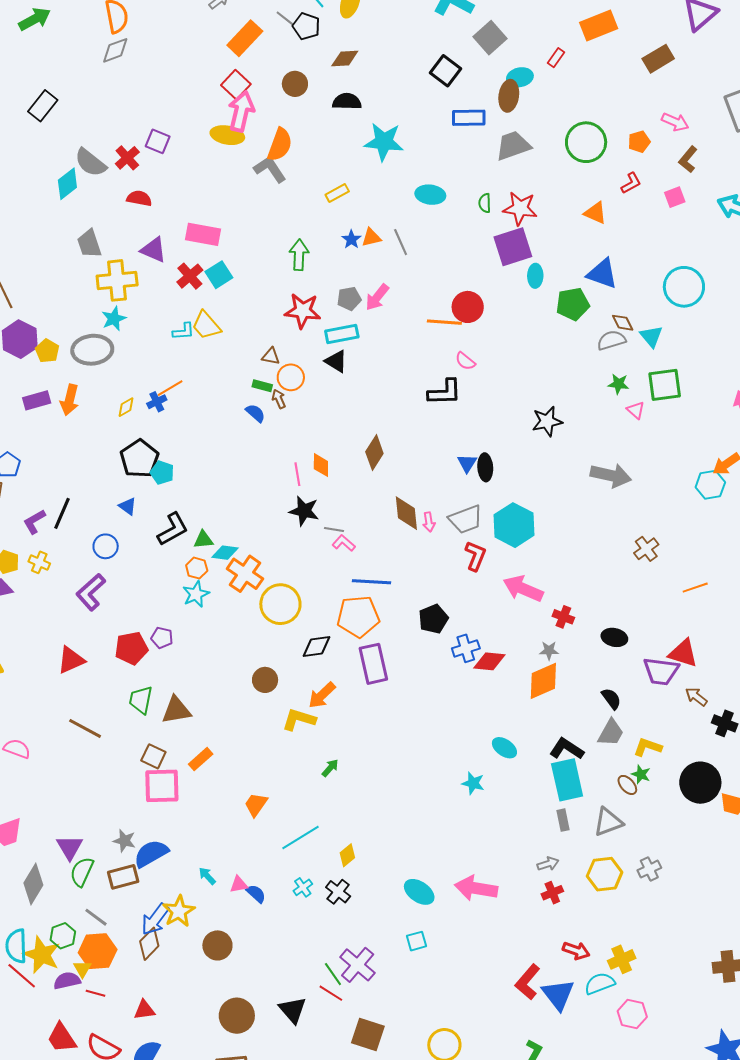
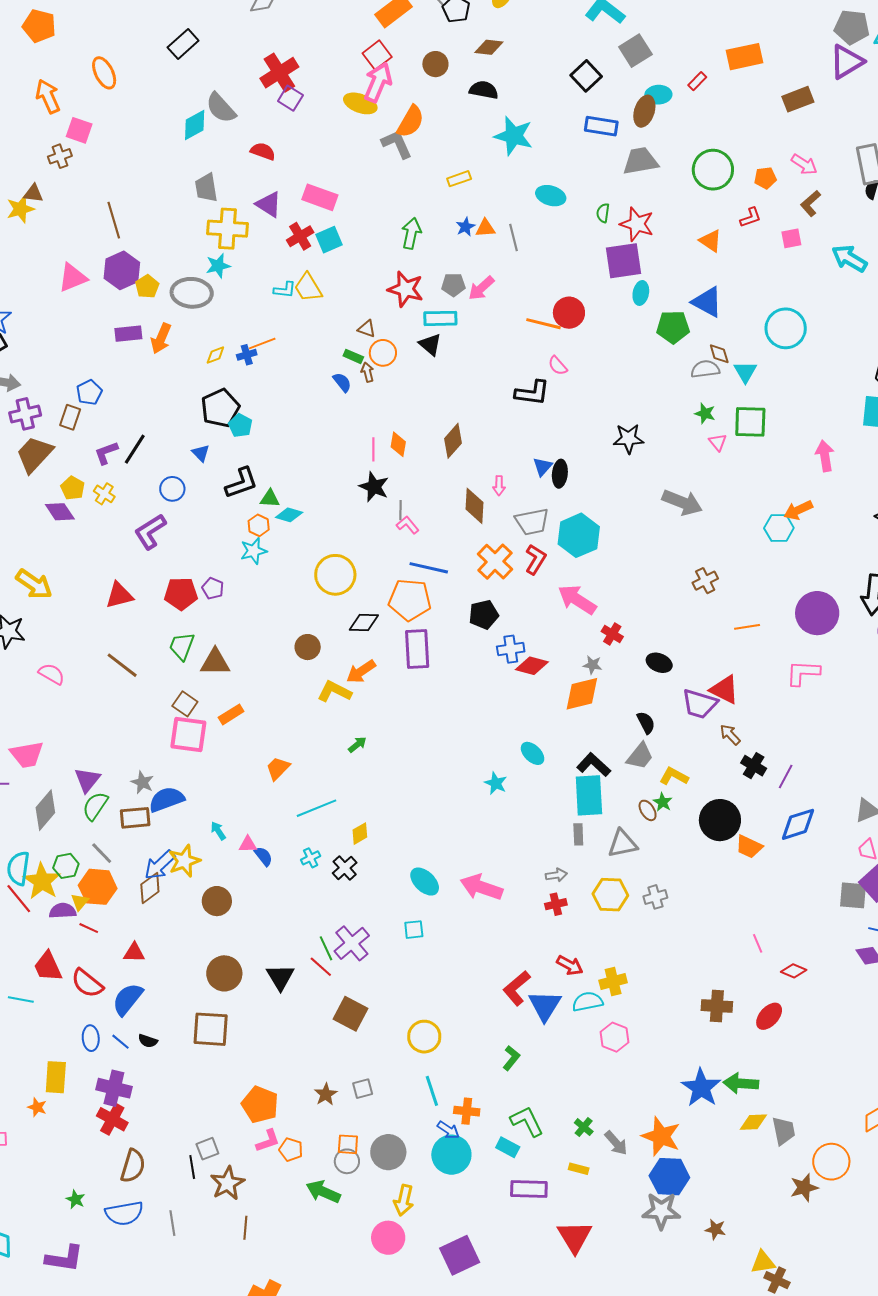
red cross: (127, 158) -> (279, 73), moved, size x1.5
pink arrow: (429, 522) -> (499, 486), moved
gray line: (334, 530) -> (400, 510), turned 72
orange cross: (245, 574) -> (495, 562), moved

